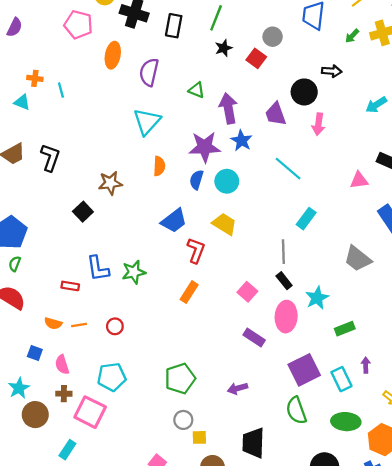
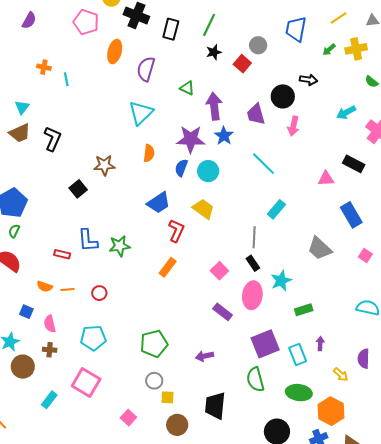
cyan triangle: (22, 102) -> (22, 107), moved, turned 42
pink square: (90, 412) -> (86, 383), moved

